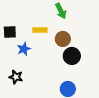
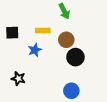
blue star: (24, 49) -> (35, 50), moved

